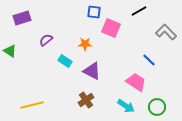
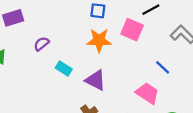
pink square: (111, 28) -> (132, 30), moved
orange star: (85, 44) -> (99, 40), moved, size x1.5

